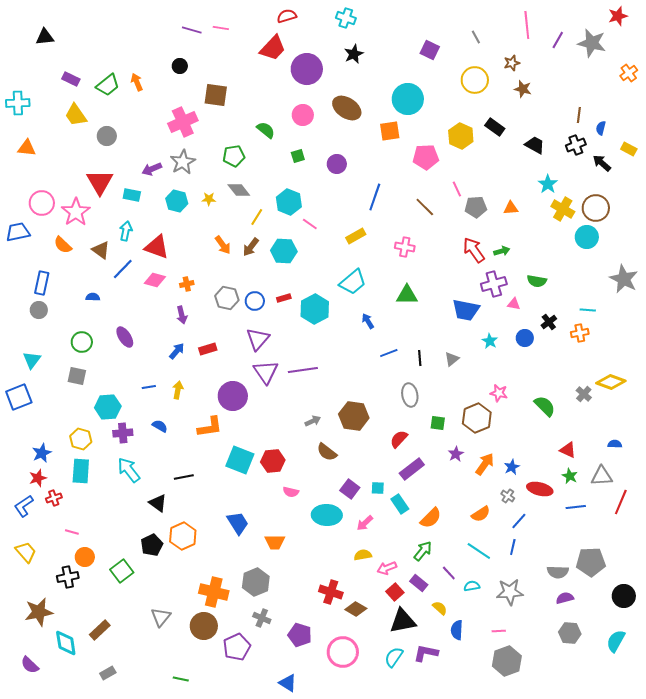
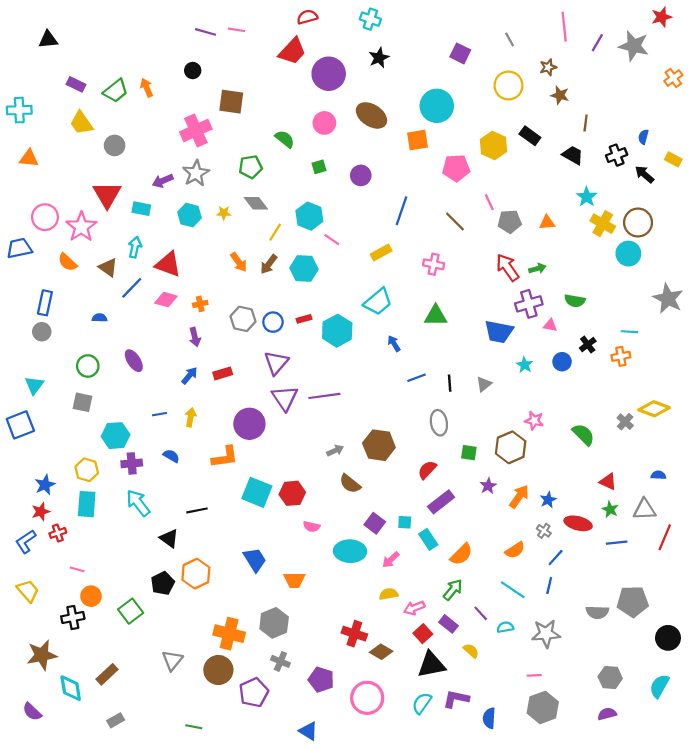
brown line: (579, 115) -> (586, 123), moved
purple semicircle: (565, 598) -> (607, 714), moved
blue semicircle: (457, 630) -> (489, 718), moved

